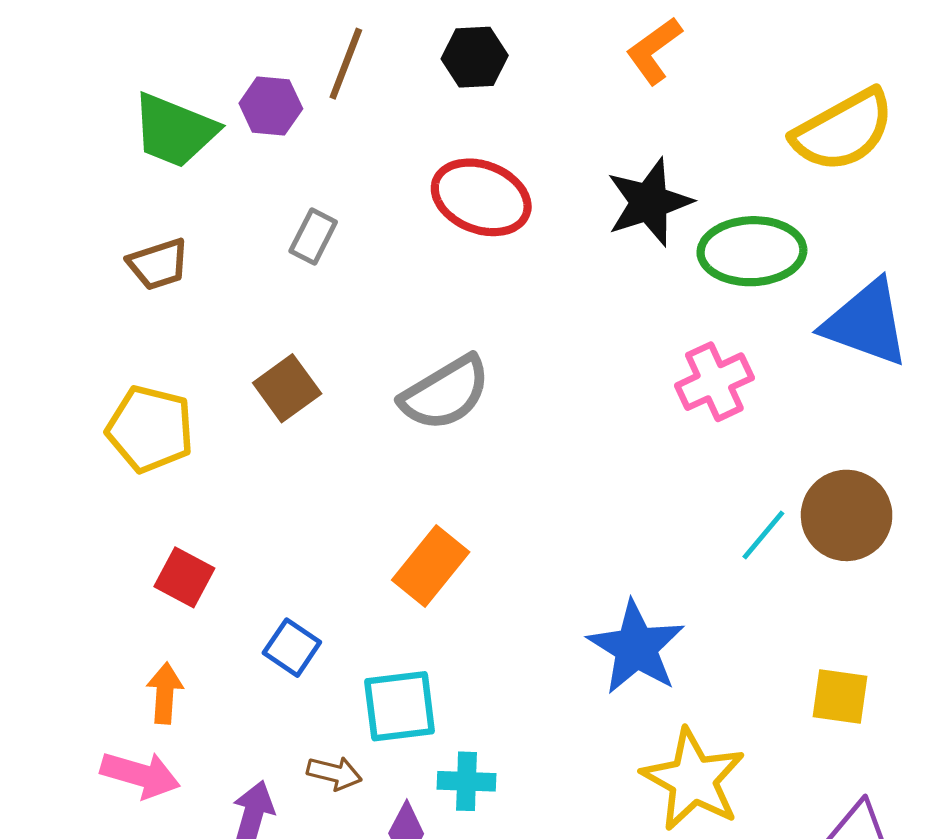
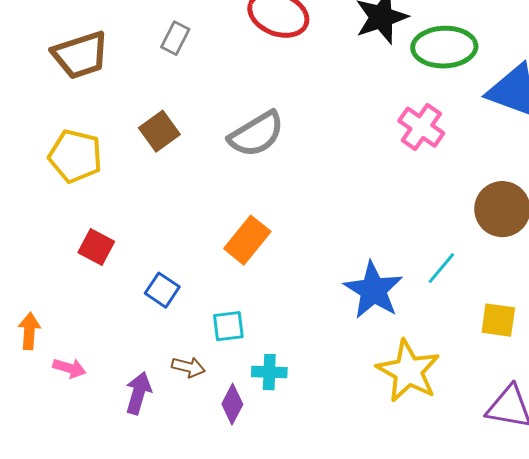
brown trapezoid: (158, 264) -> (80, 55), size x1.5
pink cross: (714, 382) -> (421, 127), turned -30
cyan line: (763, 535) -> (441, 268), moved
orange arrow: (165, 693) -> (29, 331), moved
cyan square: (400, 706) -> (228, 326), size x0.7
pink arrow: (140, 775) -> (69, 368), size x0.7

